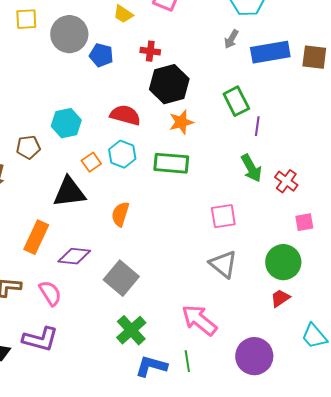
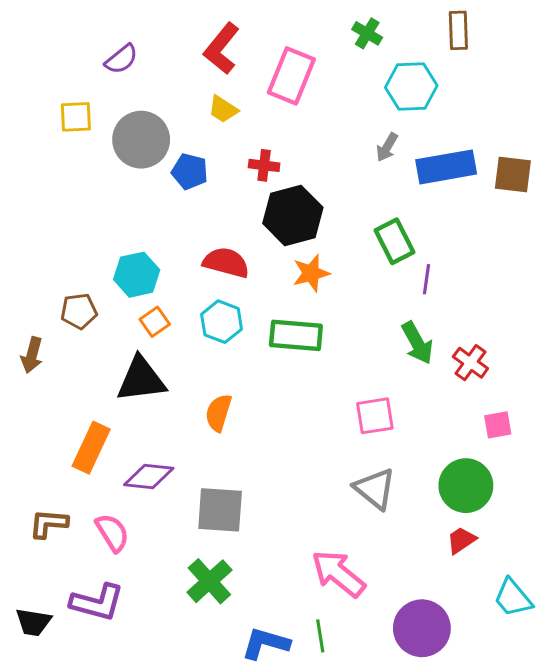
orange square: (91, 162) -> (155, 322), moved
gray square: (121, 278) -> (220, 510), turned -36
green cross: (131, 330) -> (209, 581), moved

